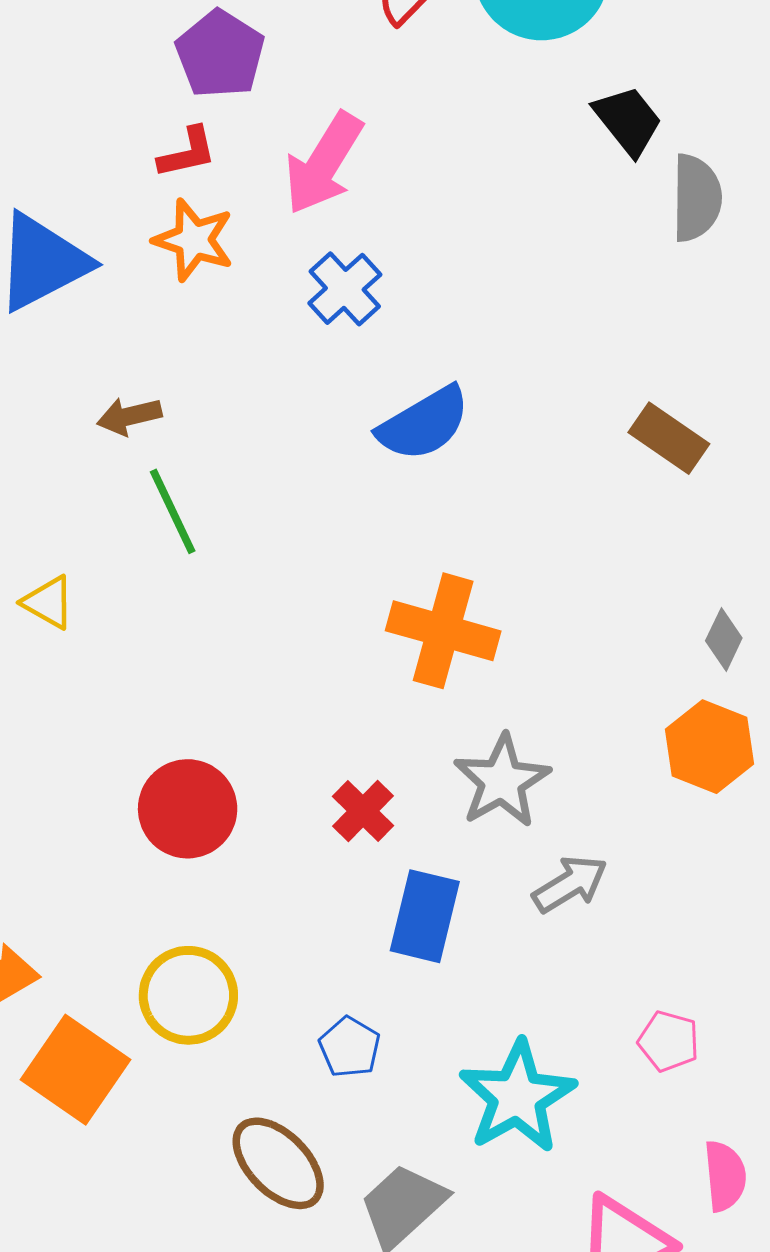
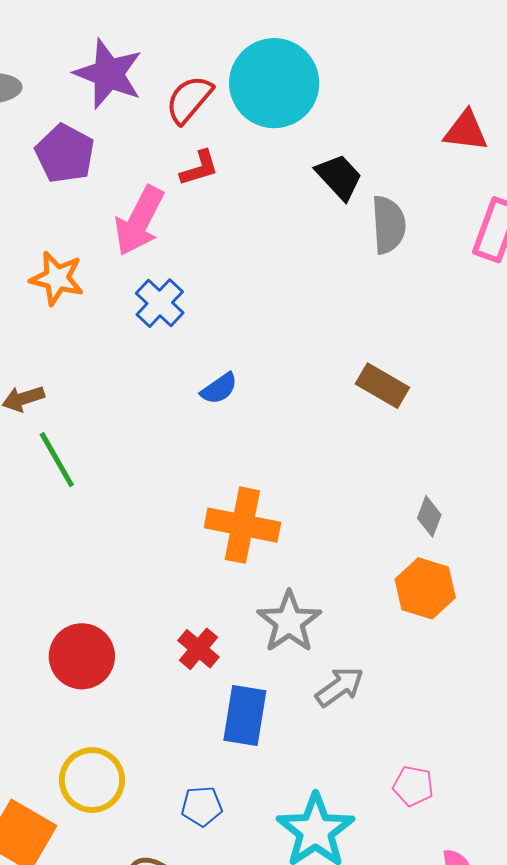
red L-shape: (187, 153) -> (199, 168), moved
blue semicircle: (424, 424) -> (219, 389), size x0.6
blue pentagon: (350, 1047) -> (202, 806), turned -30

